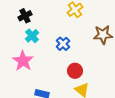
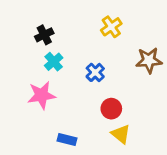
pink star: (23, 61) -> (42, 95), turned 30

